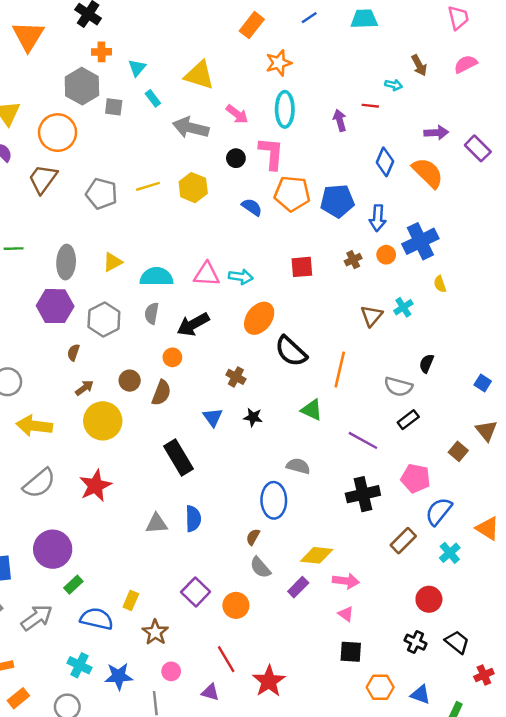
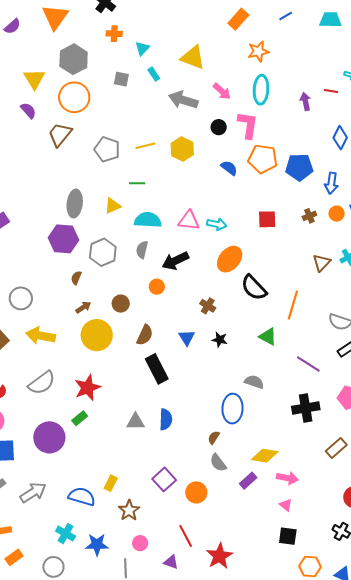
gray hexagon: (82, 86) -> (74, 59), moved
green line: (14, 249) -> (137, 183), moved
brown semicircle: (161, 393) -> (145, 335), moved
green rectangle: (73, 585) -> (80, 418), moved

